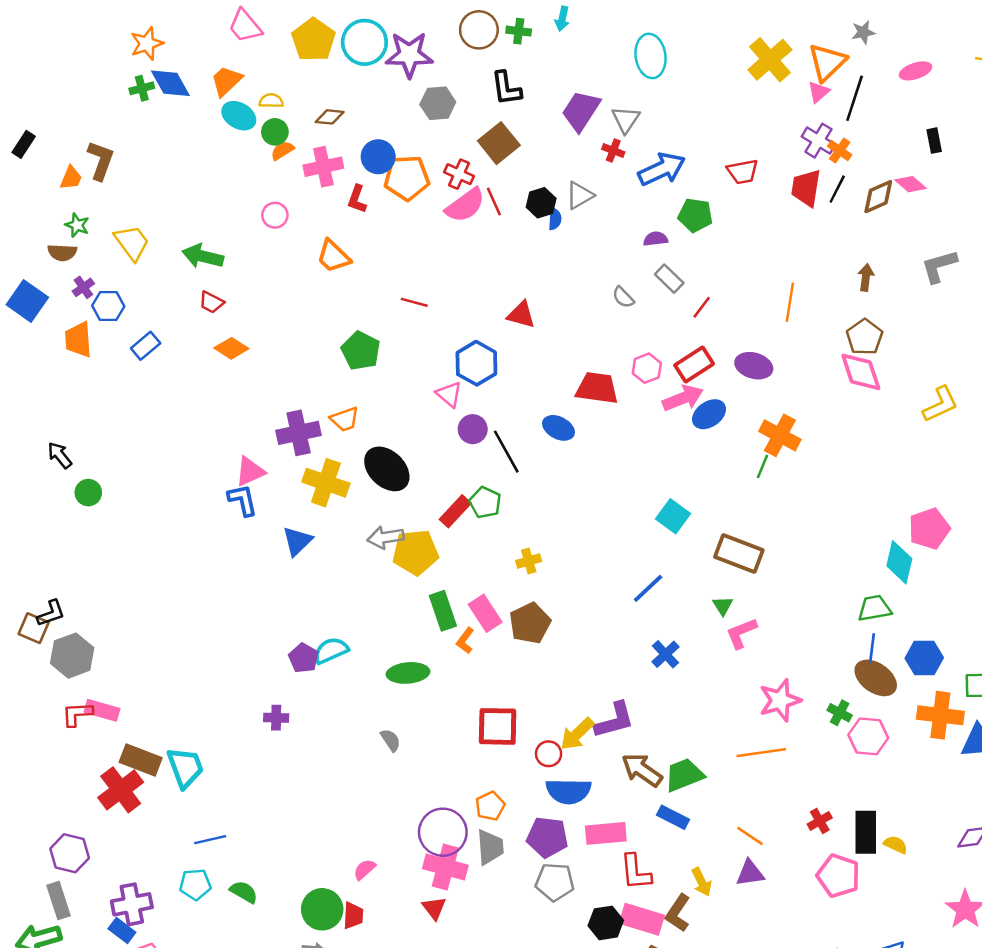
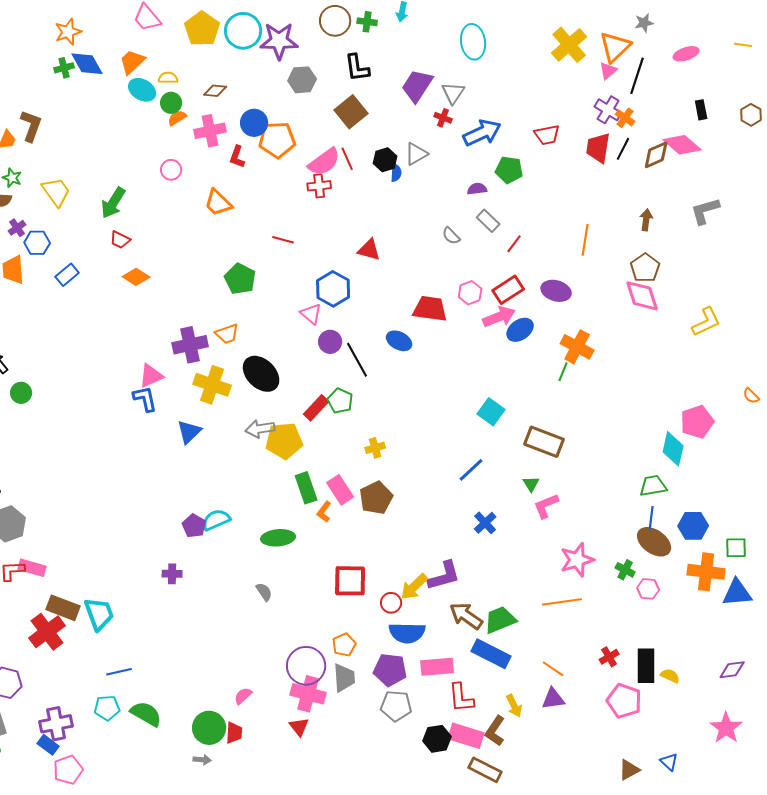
red cross: (459, 174) -> (319, 186), moved, turned -30
pink diamond: (911, 184) -> (682, 145), size x1.5
green arrow: (203, 256) -> (113, 203), turned -72
pink hexagon: (868, 736) -> (648, 589), size x0.7
blue rectangle: (673, 817) -> (491, 654), size x1.5
green semicircle: (244, 892) -> (146, 714), size x1.4

